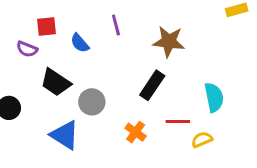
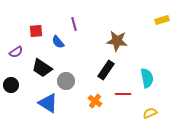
purple line: (116, 25) -> (74, 24), moved
purple semicircle: (27, 49) -> (16, 52), moved, turned -56
yellow semicircle: (202, 140) -> (150, 113), moved

